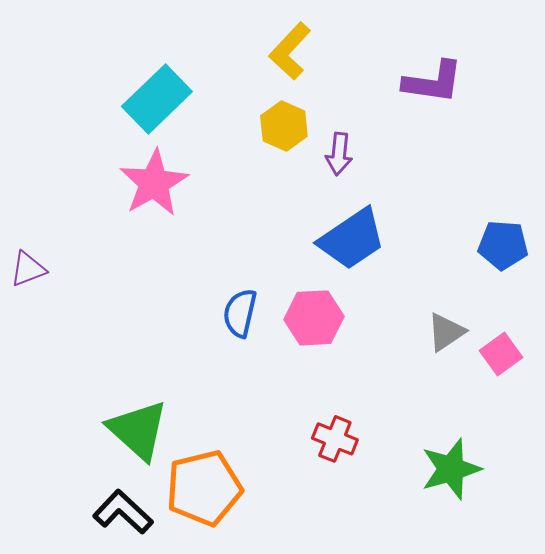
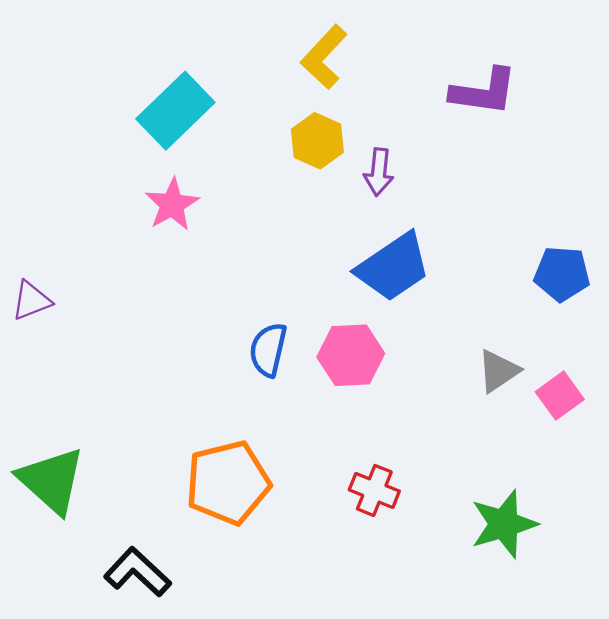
pink star: (154, 183) -> (172, 204), size x0.7
green triangle: (138, 430) -> (51, 480), moved
orange pentagon: (204, 488) -> (228, 483), moved

